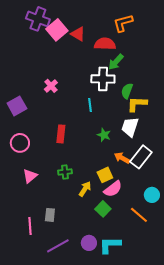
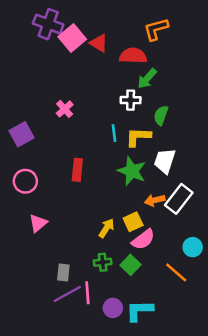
white cross: (103, 79) -> (131, 100), size x0.7
yellow L-shape: (137, 104) -> (138, 137), moved
green star: (104, 135) -> (132, 171), size x1.6
orange arrow: (122, 158) -> (155, 200), turned -42
green cross: (65, 172) -> (103, 262), moved
yellow arrow: (85, 189) -> (106, 228), moved
pink line: (30, 226) -> (87, 293), moved
purple line: (58, 246) -> (67, 294), moved

